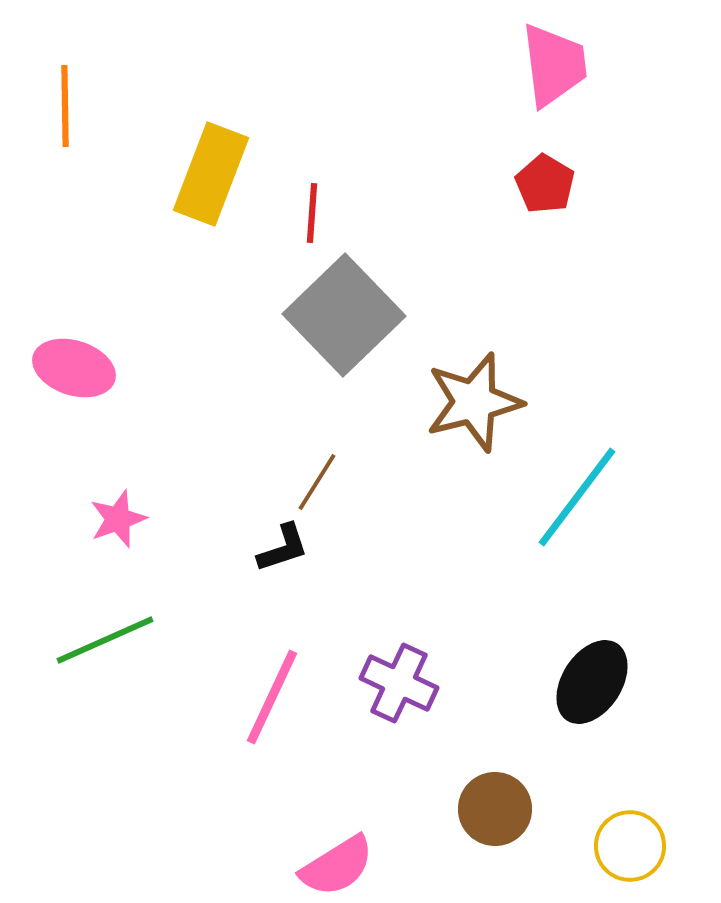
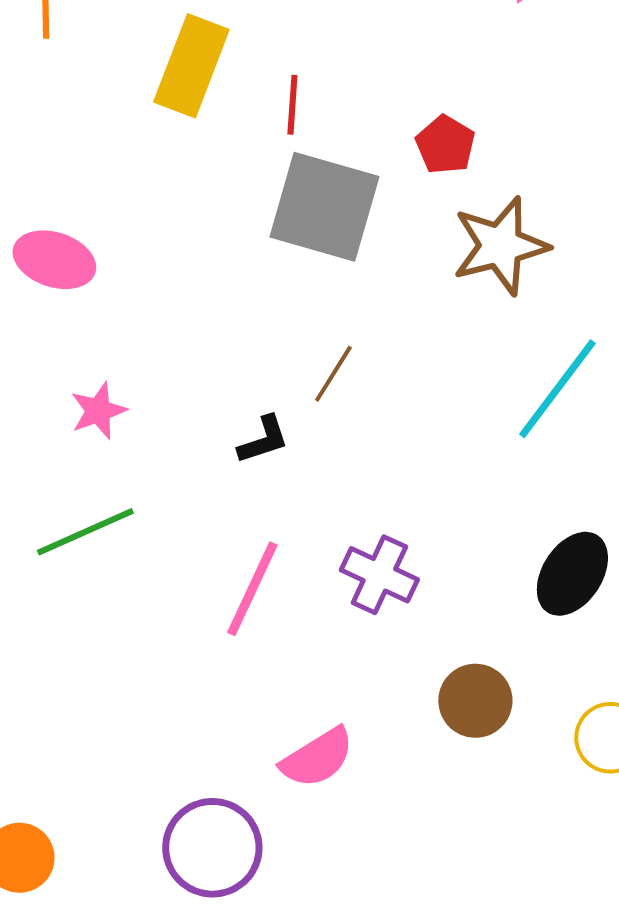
red pentagon: (545, 184) -> (445, 145), moved
gray square: (344, 315) -> (324, 207), turned -30
brown star: (474, 402) -> (500, 246), moved
brown line: (317, 482) -> (333, 374), moved

